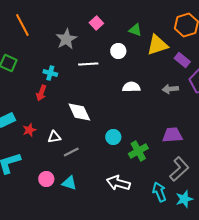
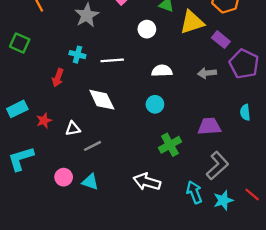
white line: (88, 64) -> (112, 60), moved
cyan cross: (50, 73) -> (77, 55), moved
cyan circle: (113, 137) -> (155, 104), moved

